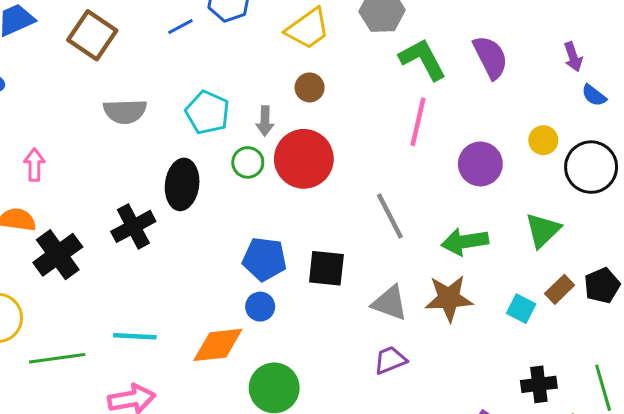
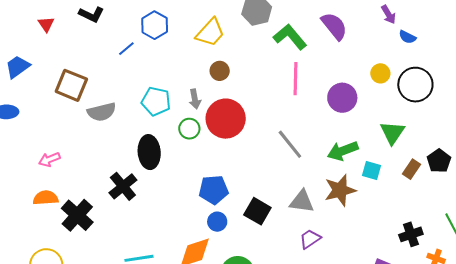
brown square: (92, 35) -> (71, 85), moved
pink arrow: (34, 165) -> (49, 159), turned -100
black square: (326, 268) -> (257, 211), moved, turned 36
cyan square: (521, 309) -> (371, 171), moved

